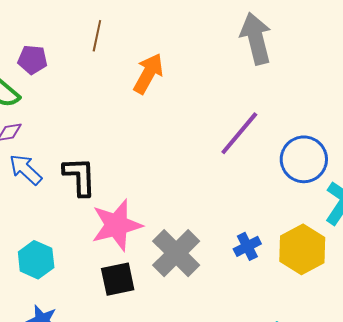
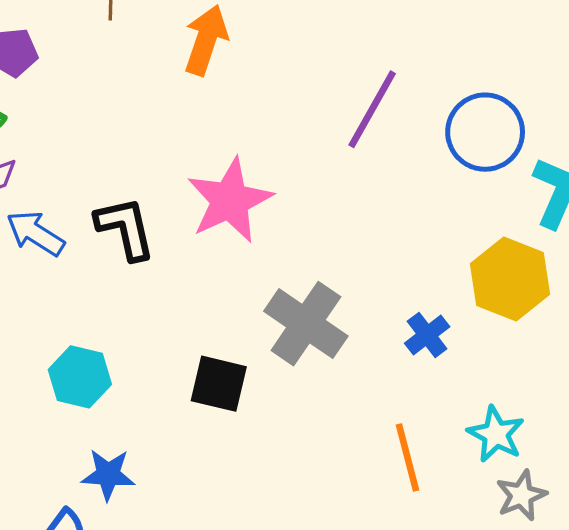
pink star: (117, 225) -> (230, 200), moved
blue cross: (247, 246) -> (427, 335), moved
black square: (118, 279) -> (219, 384), turned 36

